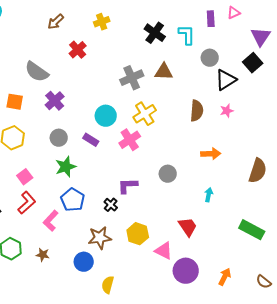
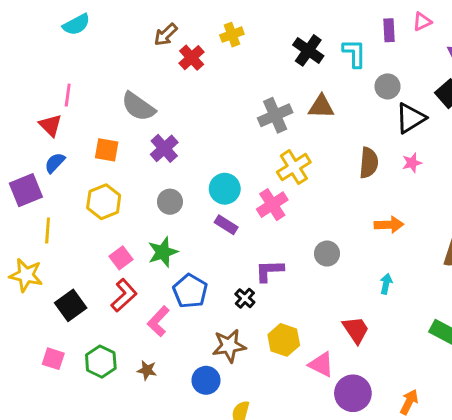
red cross: (78, 50) -> (192, 58), moved
cyan circle: (106, 116) -> (225, 189), moved
purple rectangle: (91, 140) -> (226, 225), moved
green star: (66, 167) -> (163, 252), moved

